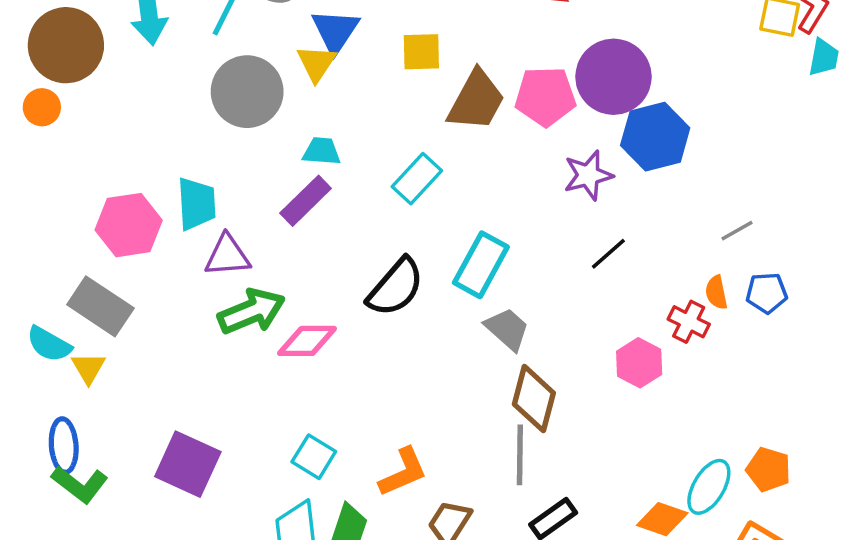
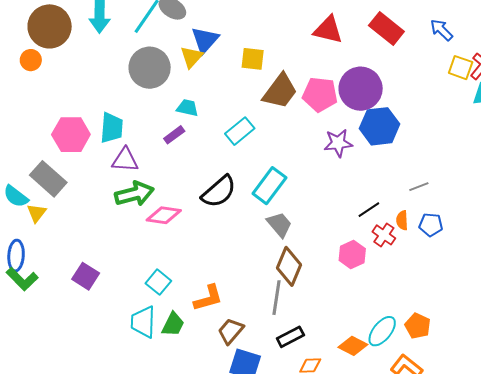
purple rectangle: (306, 201) -> (174, 135), size x0.7
black line: (608, 254) -> (369, 210), moved
purple square: (188, 464) -> (86, 276), size x0.7

